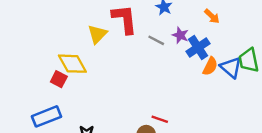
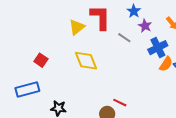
purple star: (180, 35) -> (145, 26), moved
yellow diamond: (72, 64) -> (86, 61), moved

